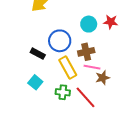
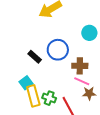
cyan circle: (89, 24) -> (89, 33), moved
yellow rectangle: (68, 67) -> (33, 96), moved

